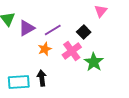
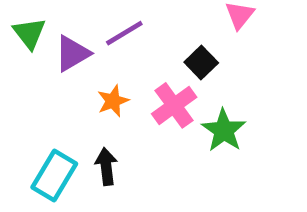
purple line: (53, 30) -> (124, 33), moved
cyan rectangle: (19, 82) -> (54, 176), turned -55

